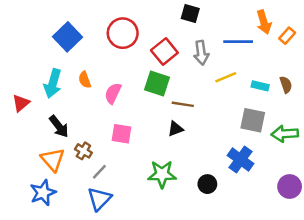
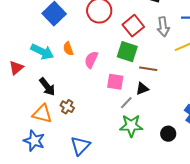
cyan arrow: (53, 83) -> (42, 52), turned -80
pink square: (121, 134) -> (115, 82), moved
orange triangle: (53, 160) -> (42, 114), turned -35
gray line: (99, 172) -> (126, 103), moved
blue star: (43, 193) -> (34, 141), turned -30

